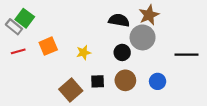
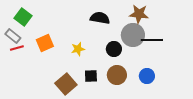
brown star: (149, 15) -> (139, 14), turned 30
black semicircle: (119, 20) -> (100, 18), moved
gray rectangle: (14, 27) -> (13, 36), moved
black line: (186, 55) -> (152, 40), moved

